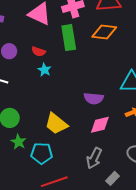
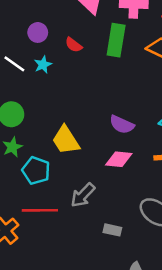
cyan star: (44, 70) -> (43, 65), moved
gray arrow: (94, 158) -> (83, 195), moved
gray rectangle: (113, 178) -> (112, 230), turned 40

